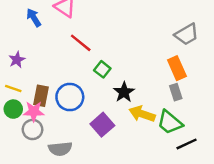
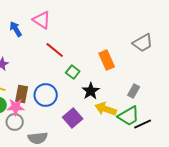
orange rectangle: (177, 68) -> (107, 60), moved
gray rectangle: (176, 92) -> (134, 91), turned 48
green trapezoid: (170, 122) -> (129, 116), turned -70
black line: (187, 144) -> (143, 124), moved

